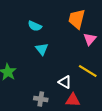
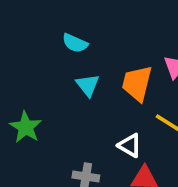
orange trapezoid: (77, 19) -> (137, 83), moved

